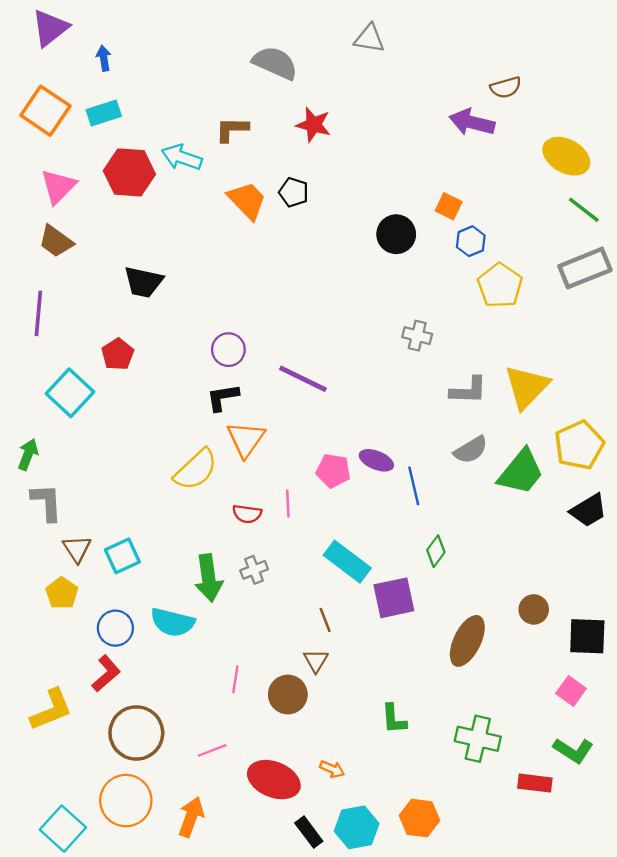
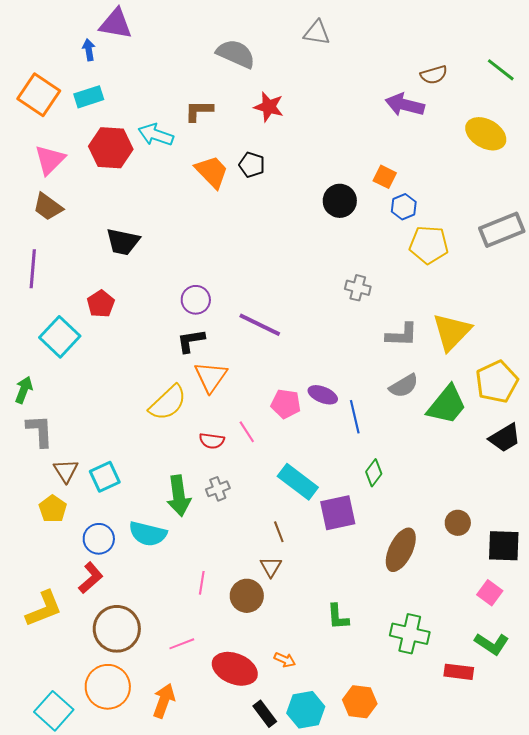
purple triangle: (50, 28) -> (116, 24), moved, turned 48
green line: (584, 210) -> (501, 70), moved
yellow pentagon: (500, 285) -> (429, 245), turned -30
pink line: (288, 503) -> (247, 432), turned -30

